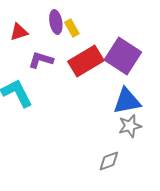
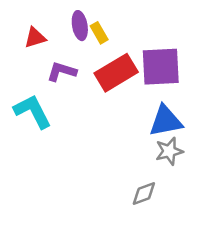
purple square: (123, 56) -> (161, 67), turned -36

